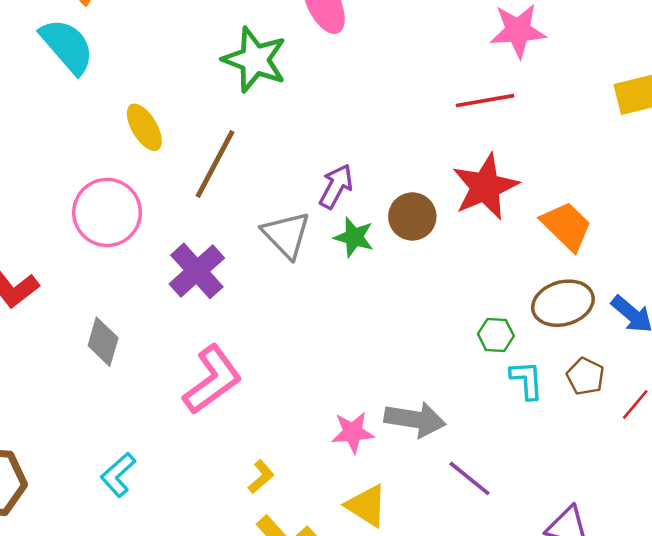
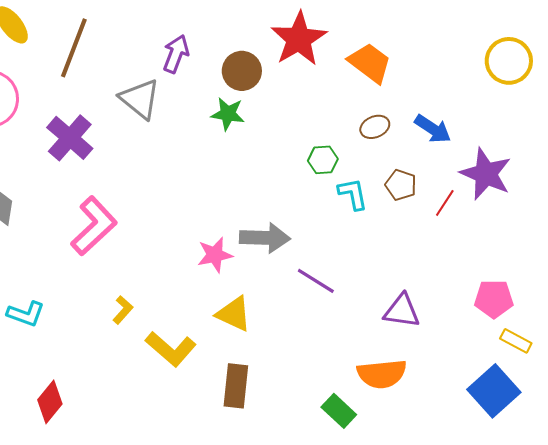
green star: (354, 237) -> (228, 114), moved
brown ellipse: (563, 303) -> (375, 127), size x0.6
cyan L-shape: (118, 475) -> (26, 314), turned -111
yellow L-shape: (261, 477) -> (123, 310), moved

